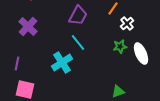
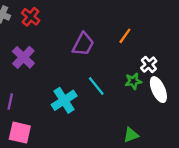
white cross: (127, 24) -> (149, 64), moved
cyan line: (78, 43) -> (96, 86), moved

